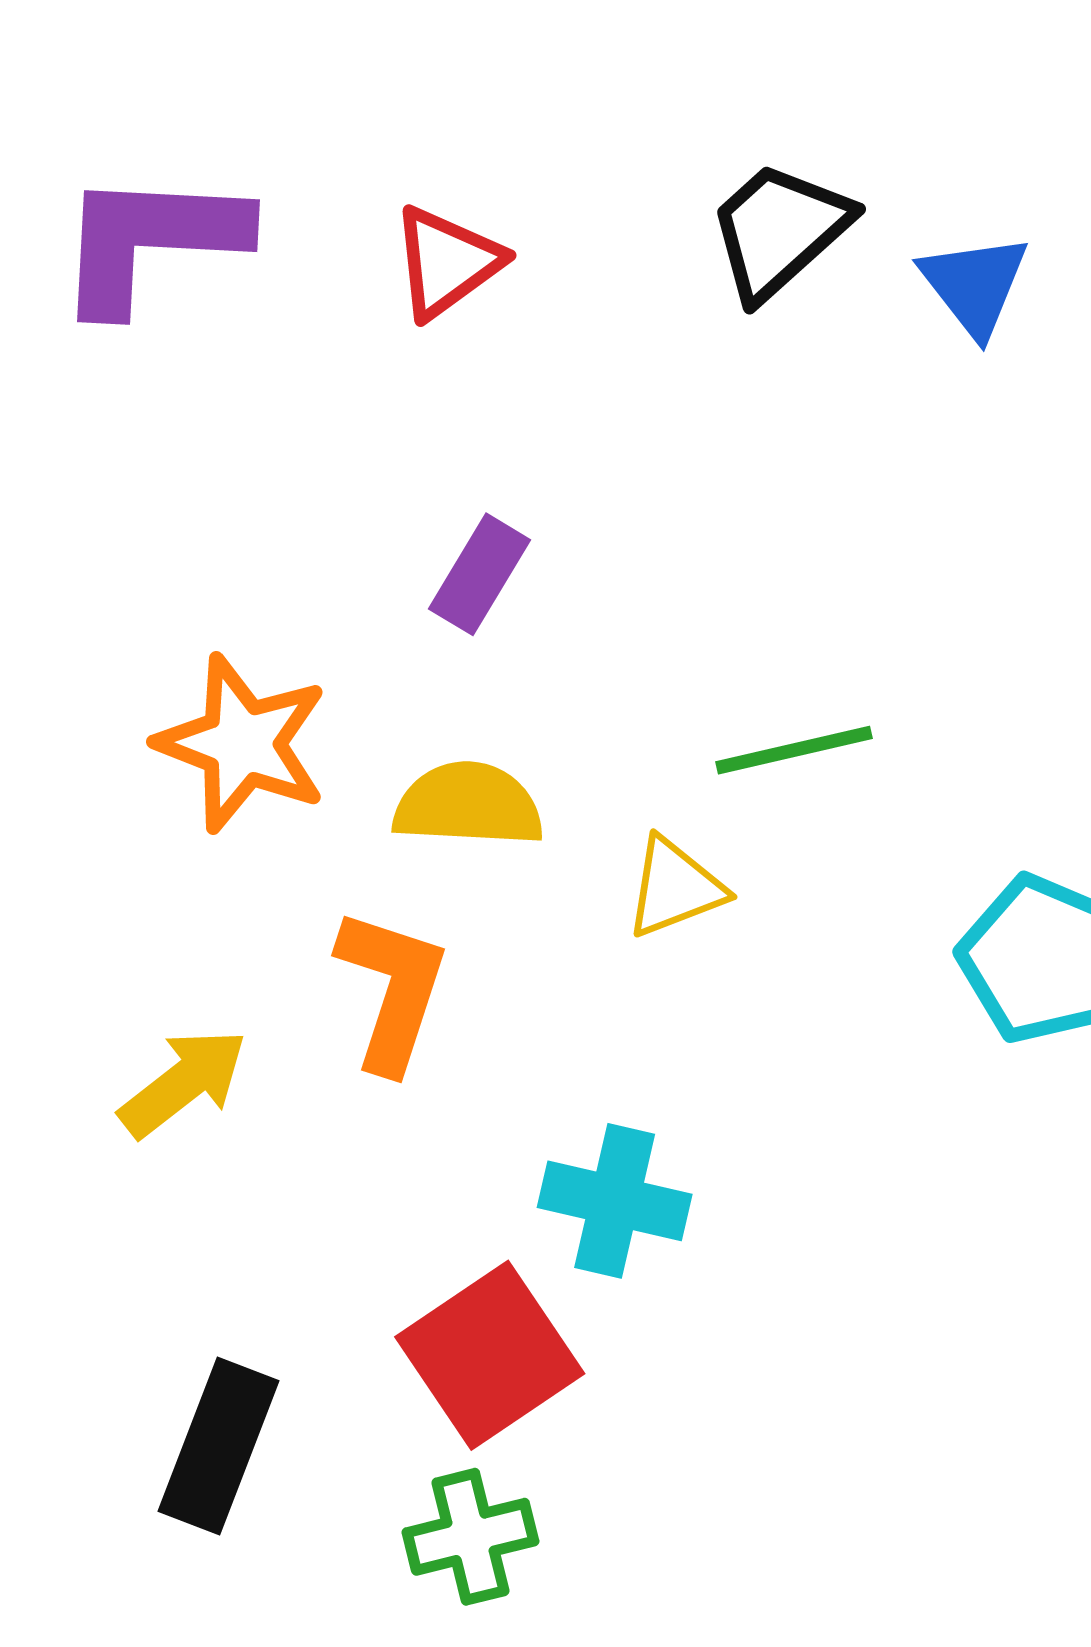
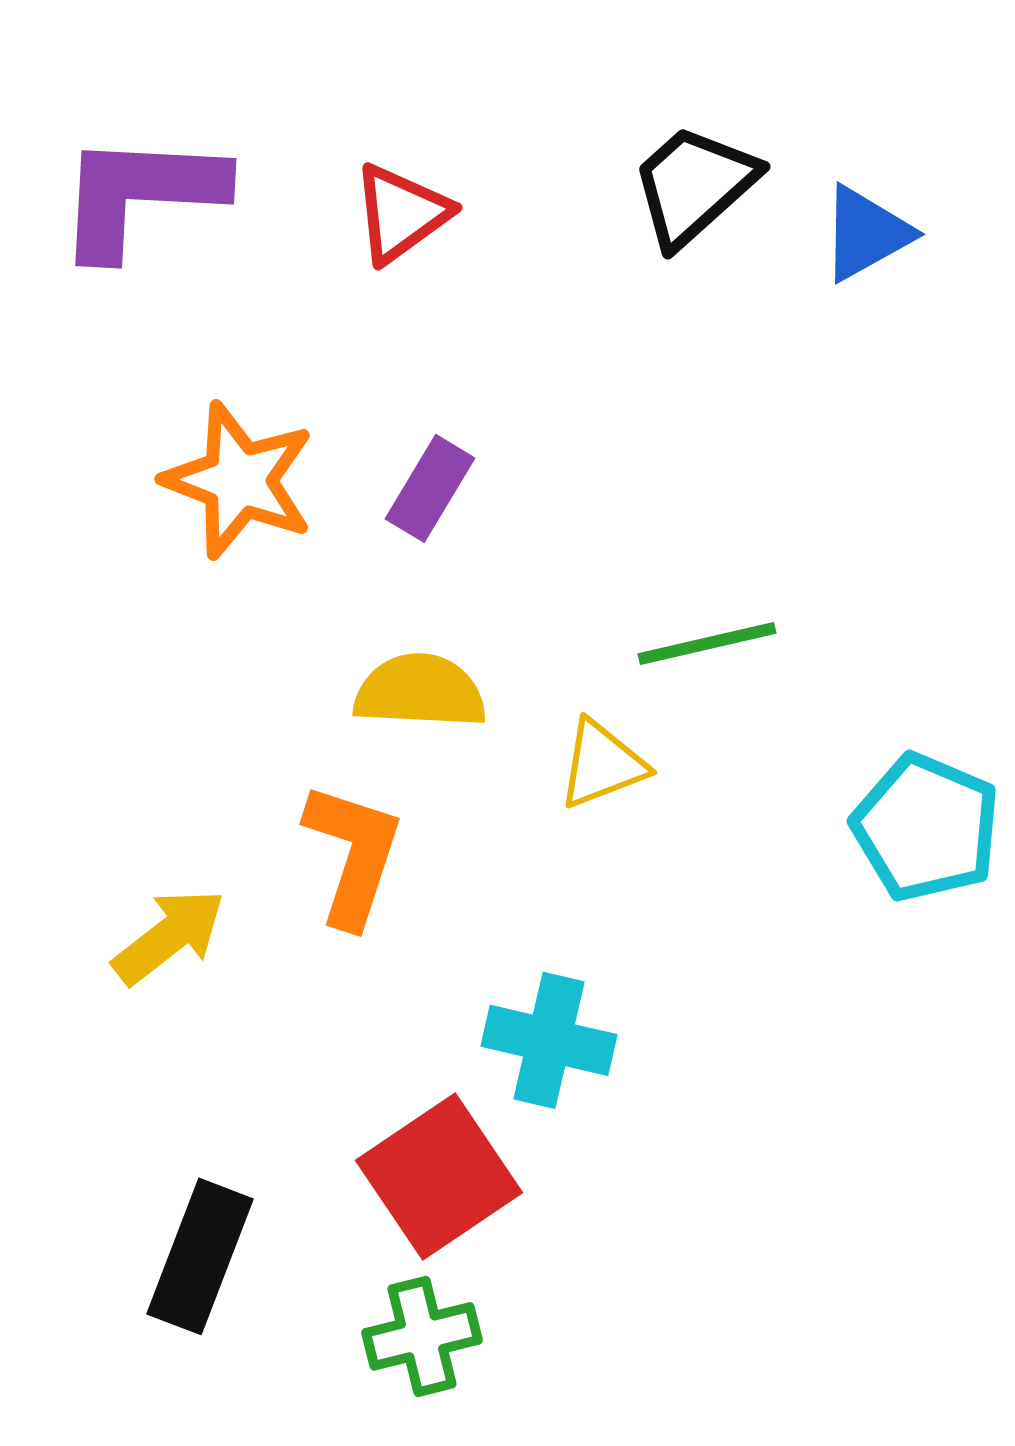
blue triangle: (974, 285) -> (866, 233), turned 39
orange star: (242, 743) -> (239, 480), moved

